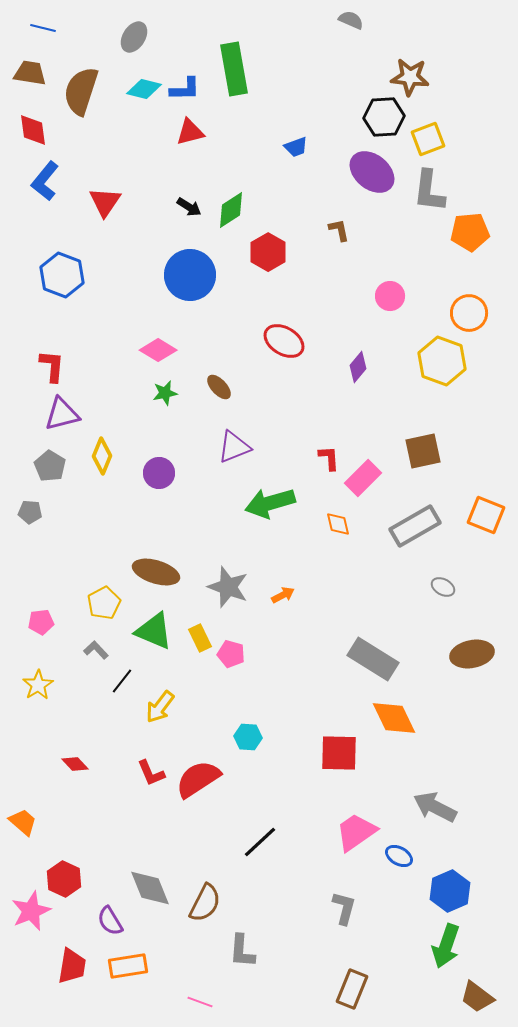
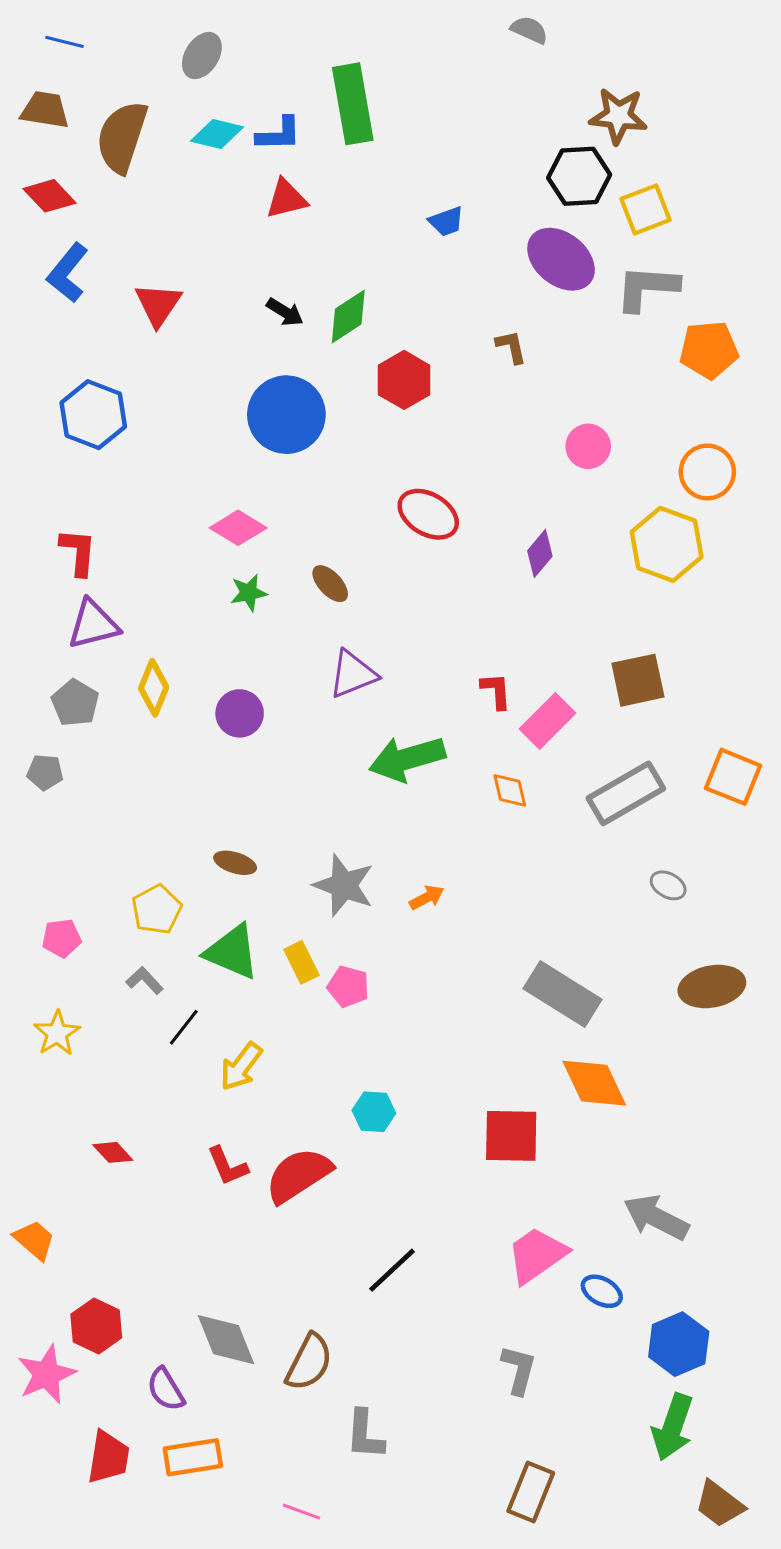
red diamond: (33, 130) -> (49, 196), turned -36
gray L-shape: (429, 191) -> (647, 288), turned 87
brown ellipse: (156, 572) -> (235, 863), size x0.6

